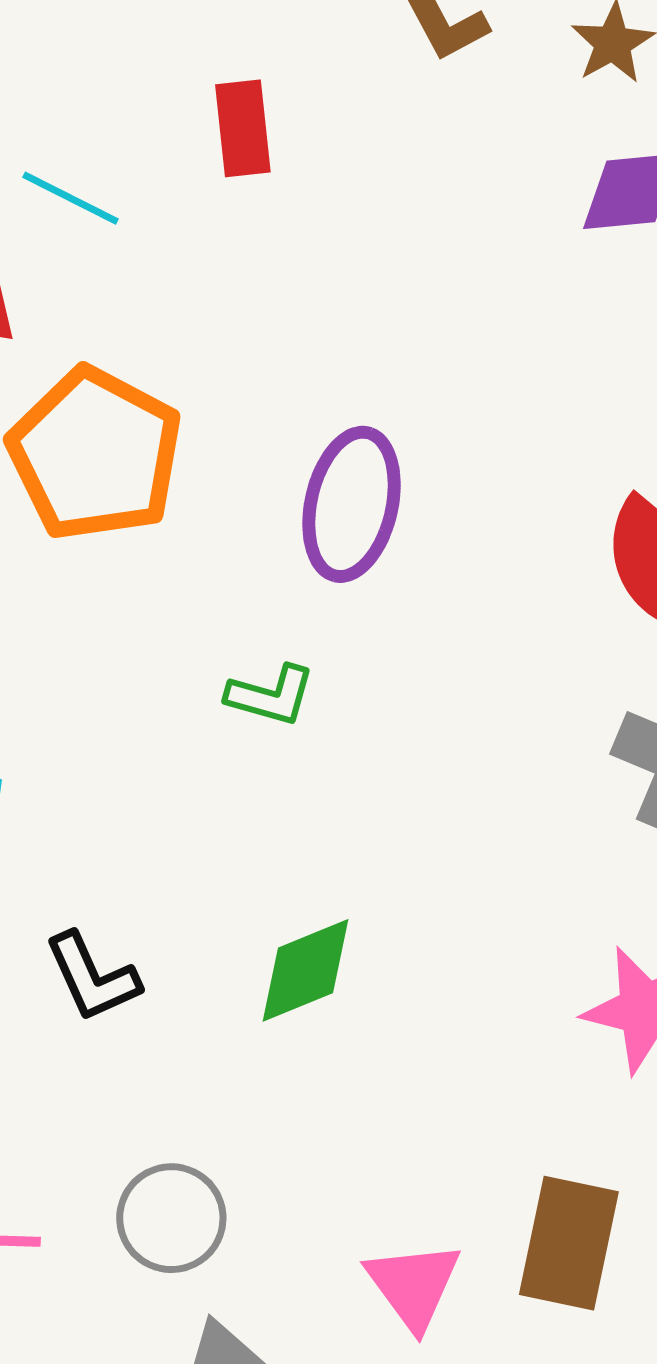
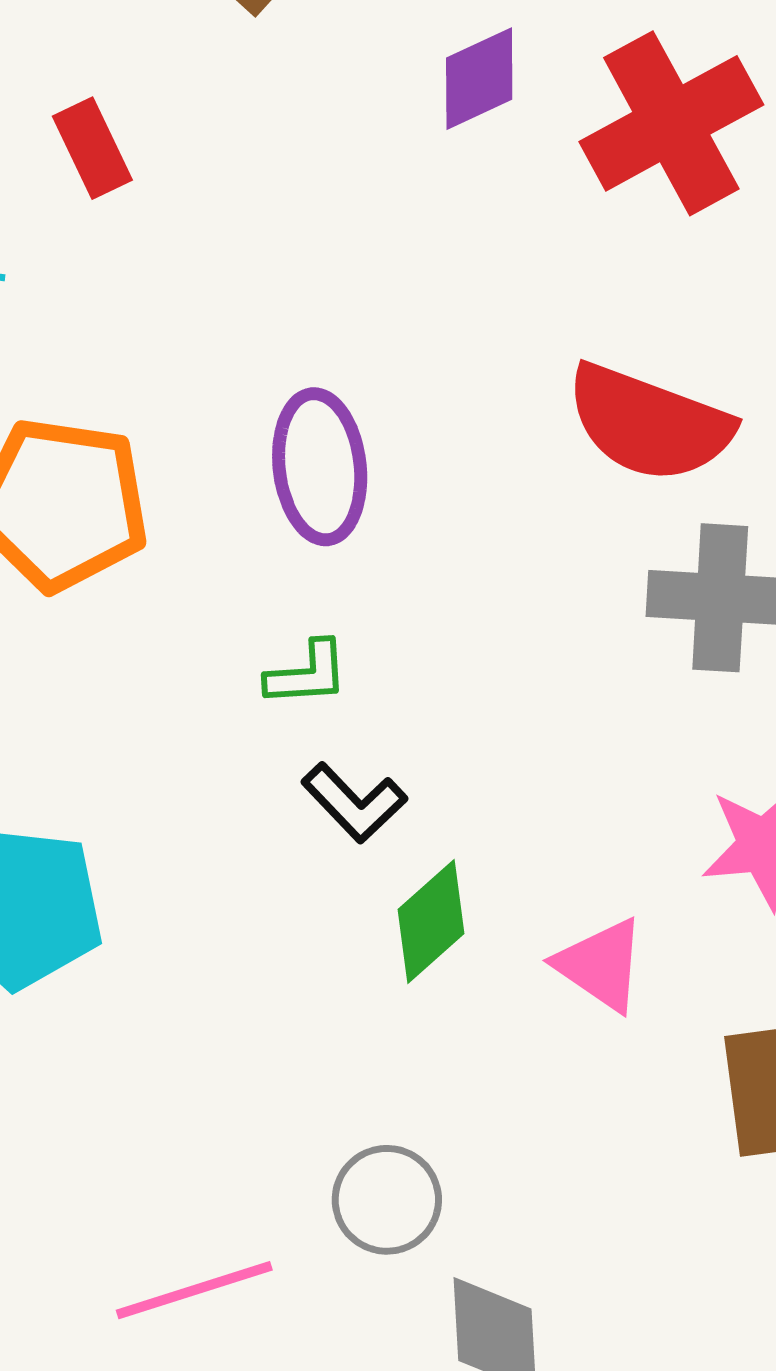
black L-shape: (92, 977) -> (354, 803), moved
pink triangle: (413, 1285) -> (601, 965), moved

